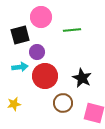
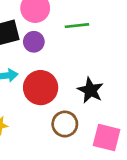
purple circle: (37, 52) -> (34, 42), moved

